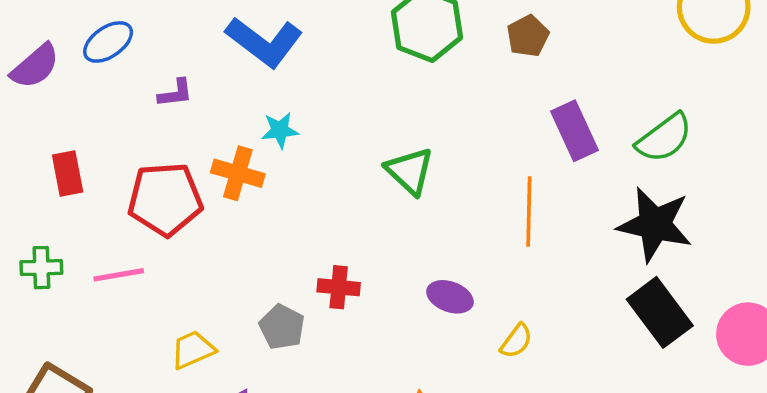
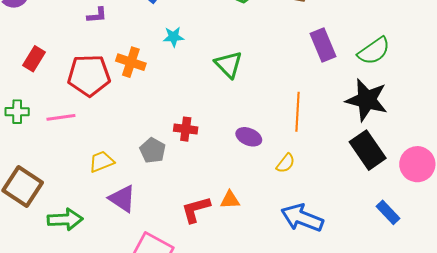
cyan star: (280, 130) -> (173, 37), moved
red rectangle: (68, 174) -> (34, 59), turned 40
orange line: (529, 211) -> (298, 112), moved

